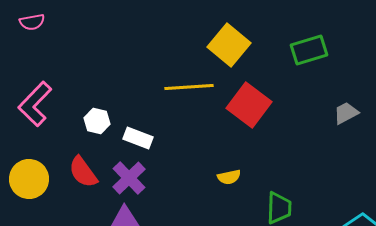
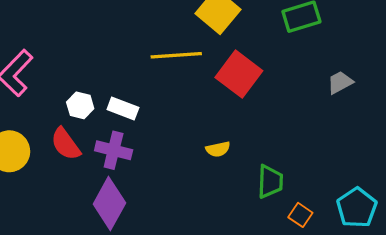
white hexagon: (97, 121) -> (80, 105), moved
purple cross: (129, 178) -> (114, 150), turned -32

